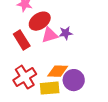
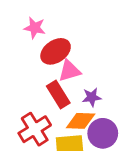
purple star: (66, 33) -> (92, 97), moved
red rectangle: (22, 40) -> (58, 94), moved

